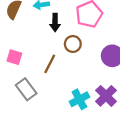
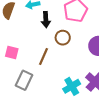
gray rectangle: (26, 89) -> (24, 80), turned 66

